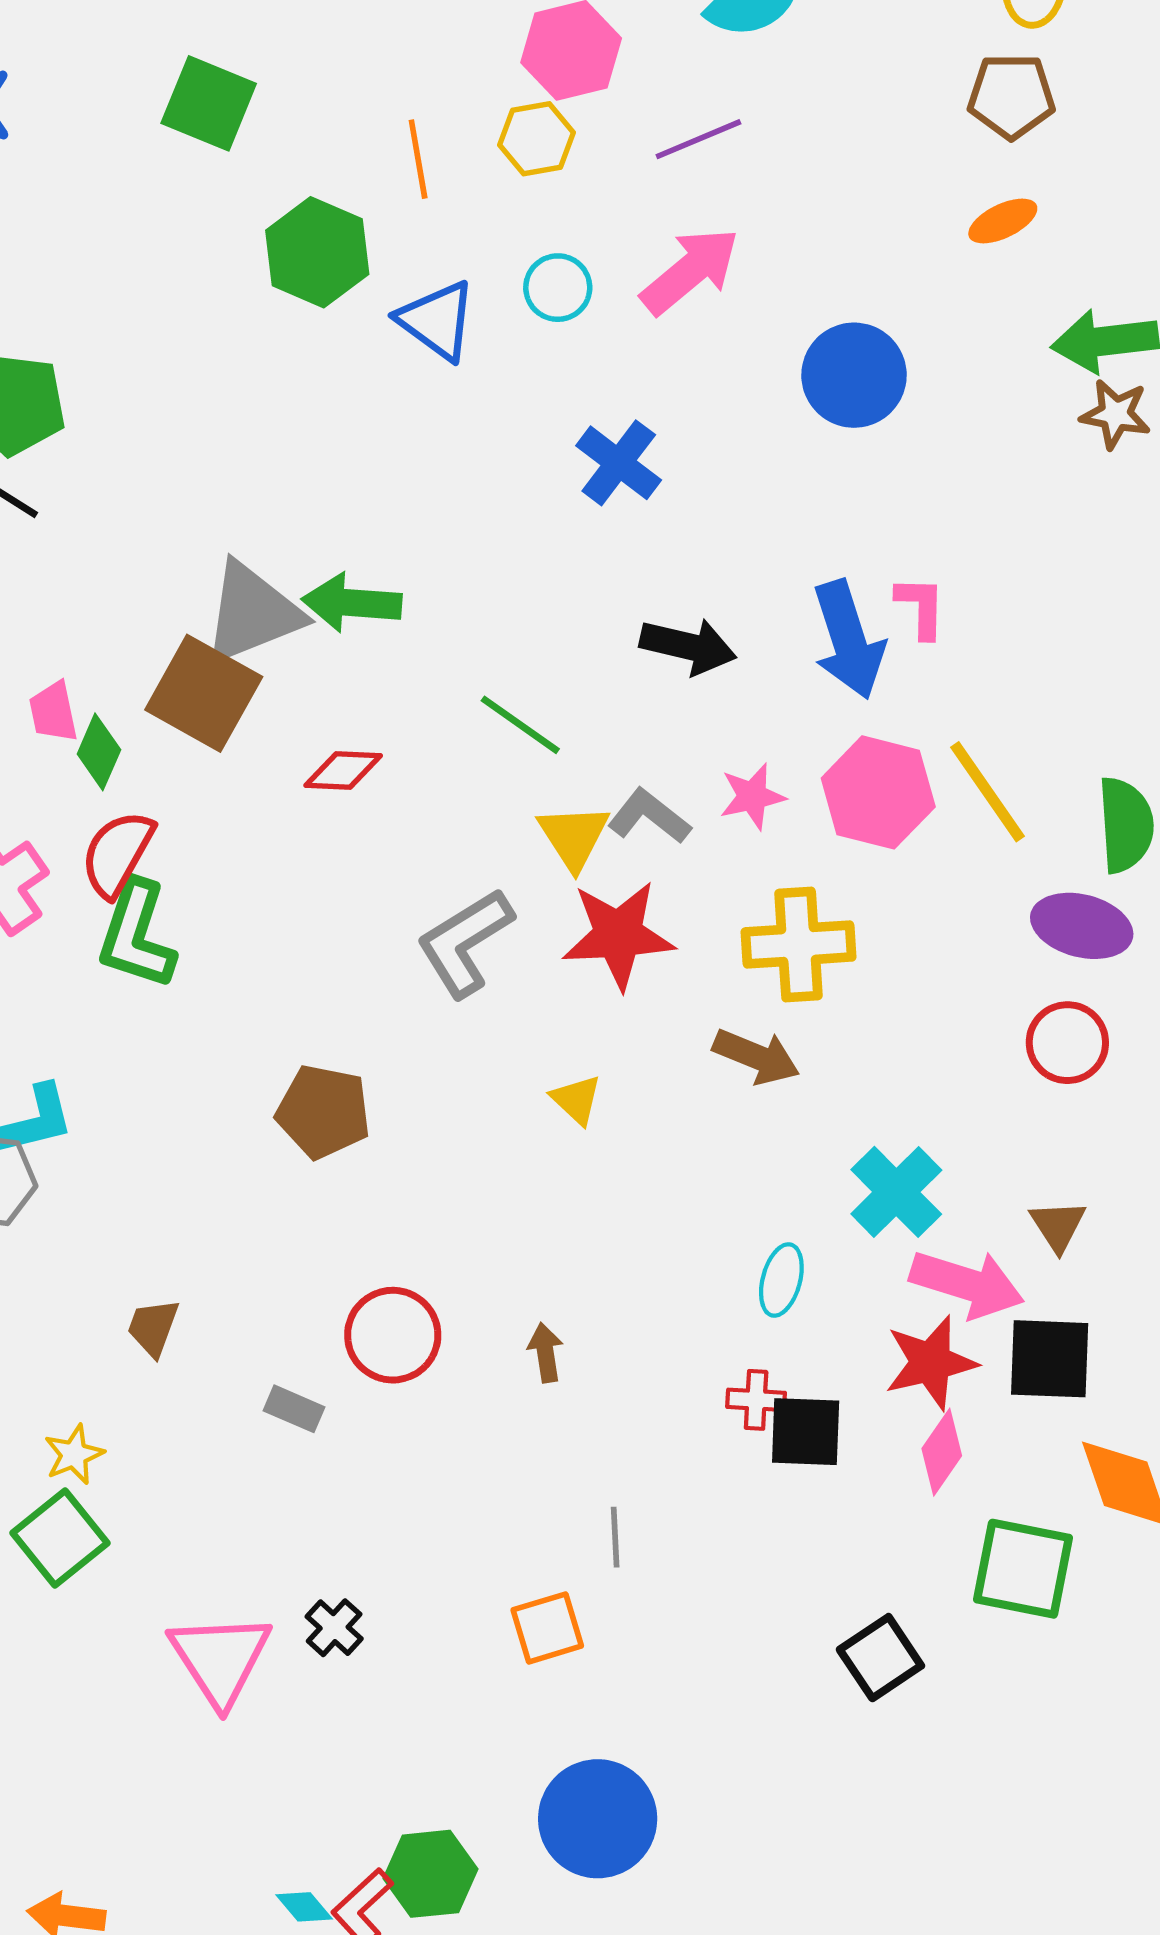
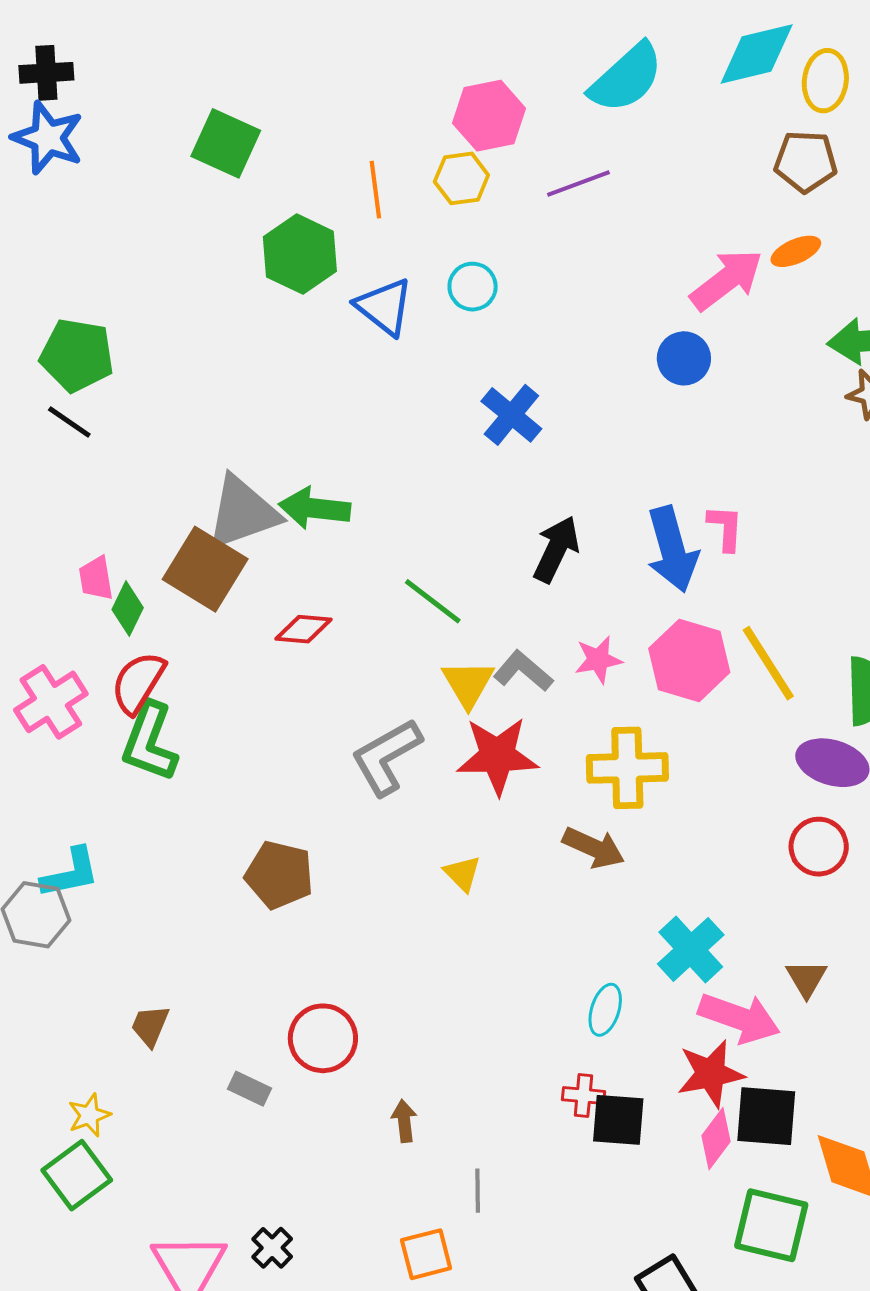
pink arrow: (690, 271) -> (727, 280), moved
blue circle: (854, 375) -> (684, 358), size x0.7
black arrow: (688, 646) -> (556, 549), turned -80
brown arrow: (546, 1352) -> (404, 1121), moved
black square: (1050, 1359) -> (766, 1116), moved

